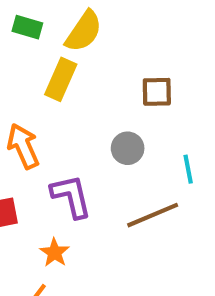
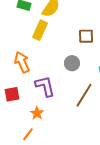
brown line: (153, 215) -> (84, 95), turned -35

